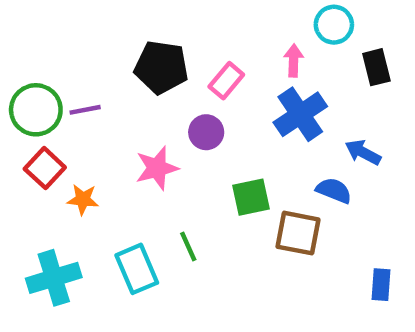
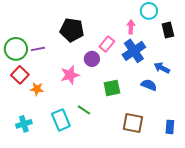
pink rectangle: (226, 81) -> (107, 44), moved
brown square: (298, 233) -> (133, 123), moved
green line: (188, 246) -> (84, 110), turned -32
cyan cross: (54, 278) -> (24, 124), size x0.7

